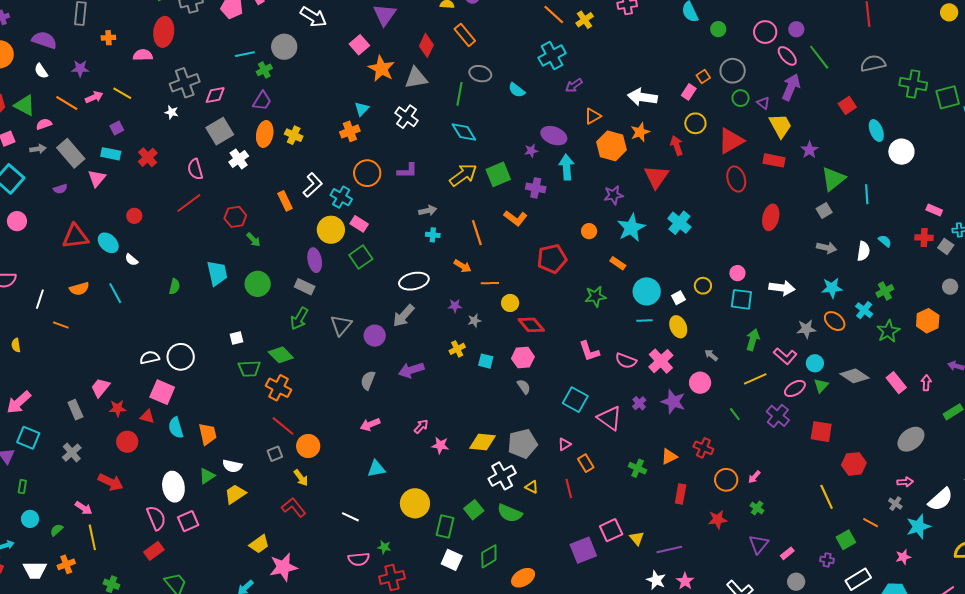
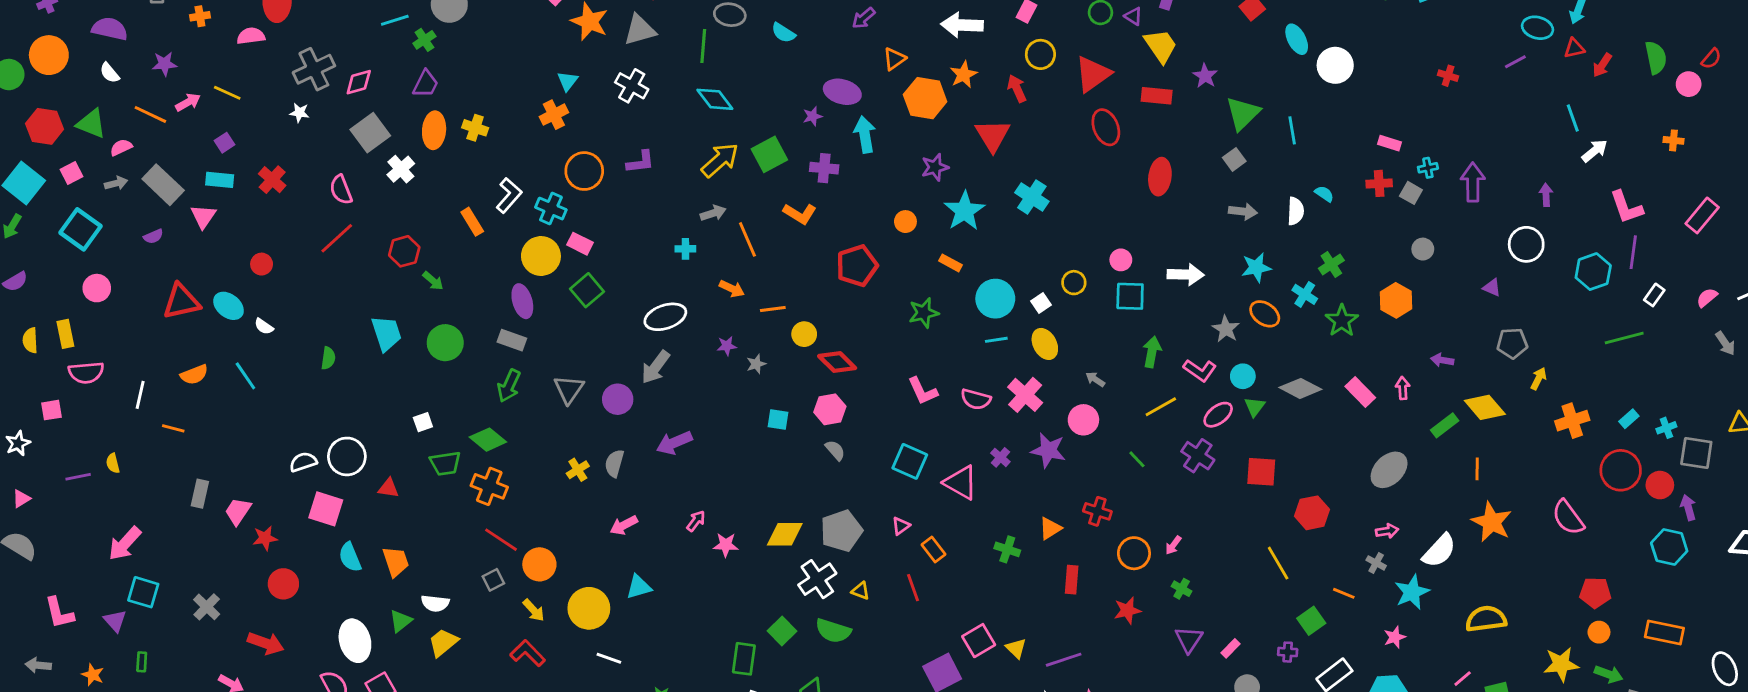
gray arrow: (428, 211) -> (713, 213), moved
gray star: (806, 329) -> (1226, 329), turned -30
yellow cross: (457, 349) -> (578, 470), moved
gray rectangle: (75, 410) -> (200, 494), moved, turned 42
red triangle: (147, 417) -> (389, 488), moved
yellow circle: (415, 503) -> (589, 608), moved

